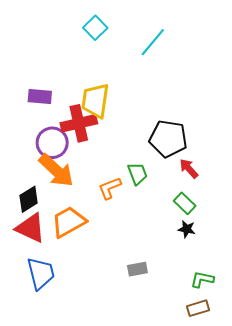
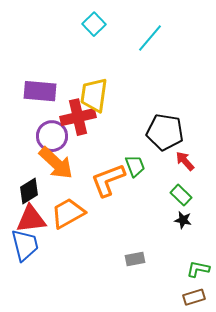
purple rectangle: (40, 97) -> (40, 91), size x1.4
orange L-shape: (110, 188) -> (108, 180), size x1.5
red triangle: (31, 228) -> (31, 219), turned -32
blue trapezoid: (41, 273) -> (25, 245), moved

